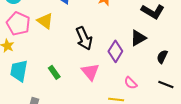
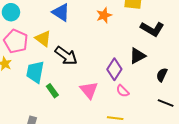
black arrow: (84, 38) -> (66, 56), moved, turned -30
cyan trapezoid: (19, 71) -> (35, 72), moved
pink semicircle: (131, 83) -> (123, 91), moved

